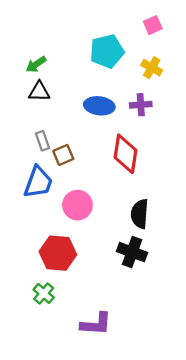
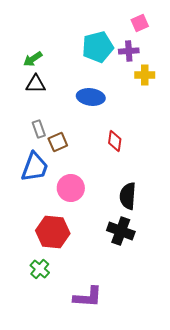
yellow cross: (152, 68) -> (145, 75), moved, turned -30
purple cross: (141, 105) -> (129, 51), moved
red diamond: (125, 154) -> (115, 141), size x0.6

